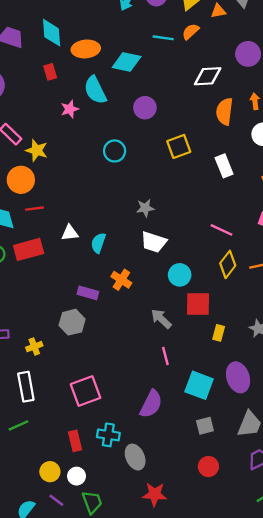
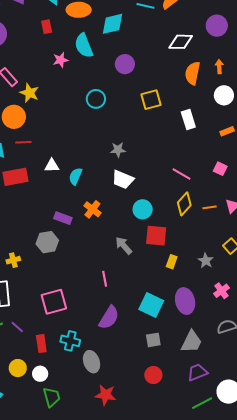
cyan diamond: (127, 62) -> (112, 24), turned -30
pink line: (165, 356) -> (105, 279), moved
purple line: (56, 500) -> (17, 327), moved

